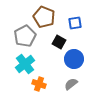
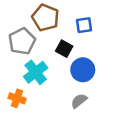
cyan cross: (25, 64) -> (36, 72), moved
orange cross: (39, 84) -> (17, 98), moved

